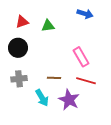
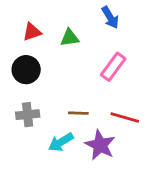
blue arrow: (85, 14) -> (110, 17), moved, turned 42
pink rectangle: (81, 57) -> (113, 67), moved, turned 66
cyan arrow: (42, 98) -> (61, 142), turned 90

